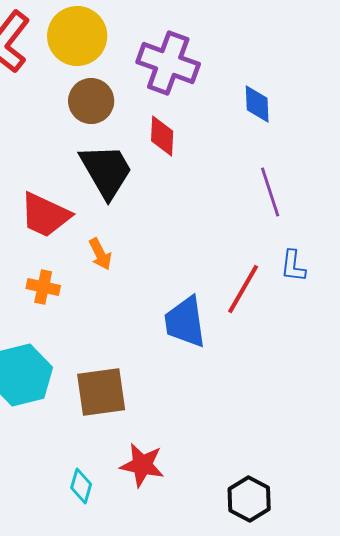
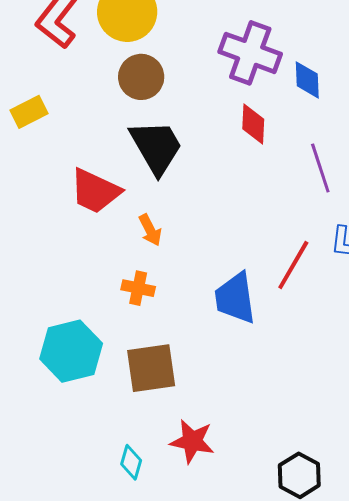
purple cross: (168, 63) -> (250, 53), moved
red diamond: (162, 136) -> (253, 124), moved
orange cross: (43, 287) -> (138, 288), moved

